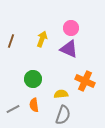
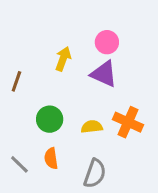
brown line: (11, 41) -> (16, 81), moved
yellow semicircle: (61, 94) -> (92, 127), moved
gray line: (13, 109) -> (19, 164), turned 72

